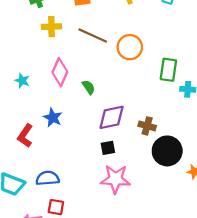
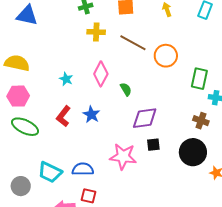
brown cross: (147, 126) -> (201, 121), moved
red L-shape: (25, 136) -> (63, 116), moved
black square: (108, 148) -> (153, 145), moved
pink star: (115, 179) -> (123, 157), moved

